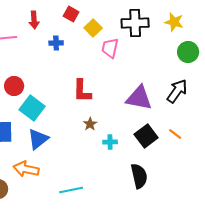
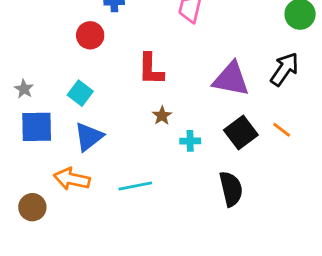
red circle: (14, 86) -> (90, 35), moved
cyan square: (32, 108) -> (80, 93), size x0.7
cyan line: (71, 190) -> (135, 186), moved

